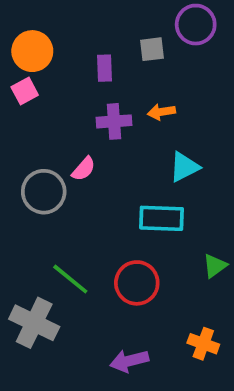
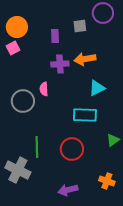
orange arrow: (161, 112) -> (85, 59), size x1.5
pink semicircle: (84, 169) -> (44, 89), turned 136
green line: (70, 279) -> (37, 147), turned 50

